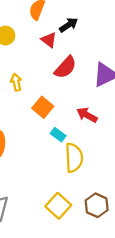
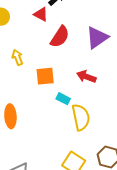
orange square: (43, 107) -> (45, 76), turned -36

